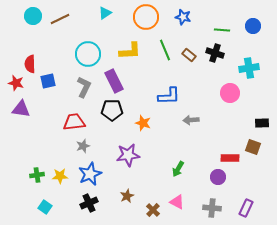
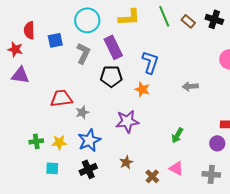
blue square: (48, 81) -> (55, 40), moved
blue L-shape: (169, 96) -> (150, 62), moved, turned -70
red trapezoid: (74, 122) -> (61, 98), moved
cyan square: (45, 207) -> (52, 168), moved, turned -32

